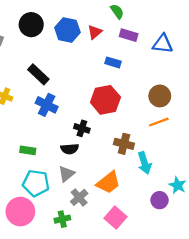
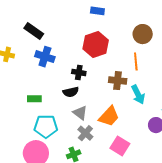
orange line: (159, 122) -> (136, 61), moved, turned -66
gray triangle: (66, 174) -> (80, 113), moved, turned -35

